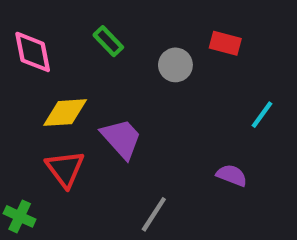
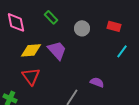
red rectangle: (225, 43) -> (114, 26), moved
purple trapezoid: (121, 139) -> (57, 50), moved
purple semicircle: (232, 175) -> (97, 82), moved

